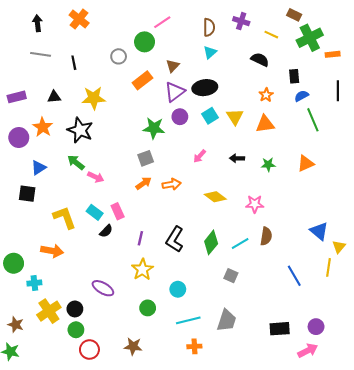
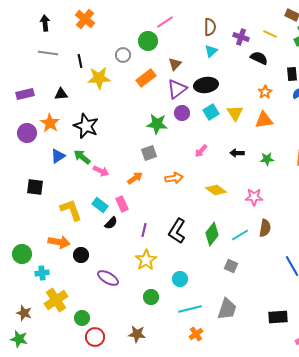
purple cross: (241, 21) -> (241, 37), moved
yellow star: (94, 98) -> (99, 78), moved
blue triangle: (39, 168) -> (58, 156), moved
orange arrow: (143, 183) -> (135, 178), moved
black circle: (75, 309) -> (81, 255), moved
orange cross: (194, 346) -> (196, 334), turned -32

